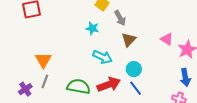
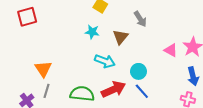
gray arrow: (120, 18) -> (140, 19), moved
pink triangle: (167, 39) -> (171, 50), moved
brown triangle: (129, 40) -> (120, 37), moved

